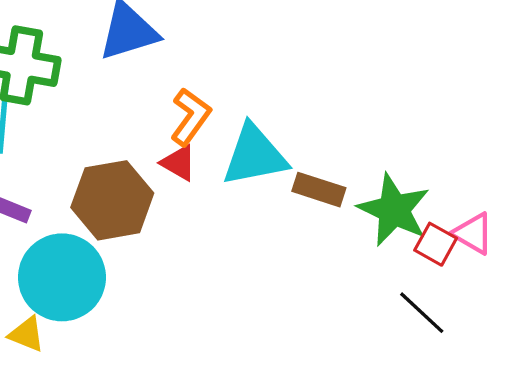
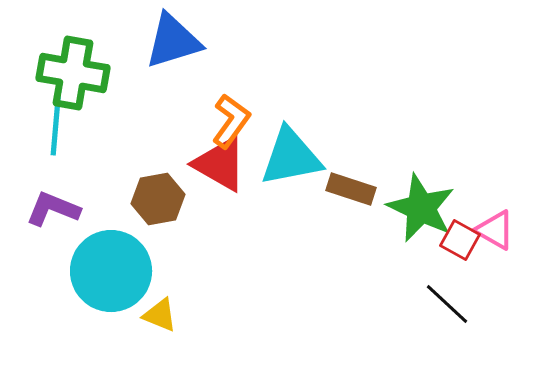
red triangle: (179, 163) -> (220, 164), size x1.6
brown hexagon: (112, 200) -> (158, 199), size x0.7
yellow triangle: (27, 334) -> (160, 315), moved

